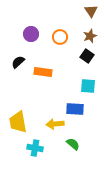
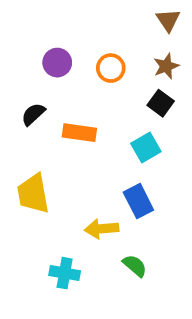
cyan square: (88, 86) -> (146, 147), moved, turned -35
blue rectangle: (75, 109) -> (138, 201), turned 60
yellow trapezoid: (18, 122) -> (33, 194), moved

